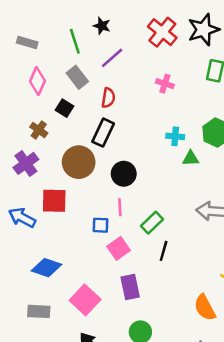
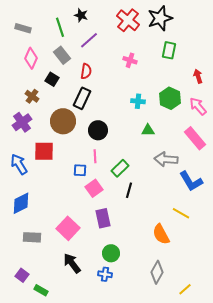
green triangle: (191, 158) -> (148, 130), moved
blue arrow: (22, 217) -> (19, 164), turned 30
blue diamond: (46, 268) -> (21, 203), moved, turned -45

